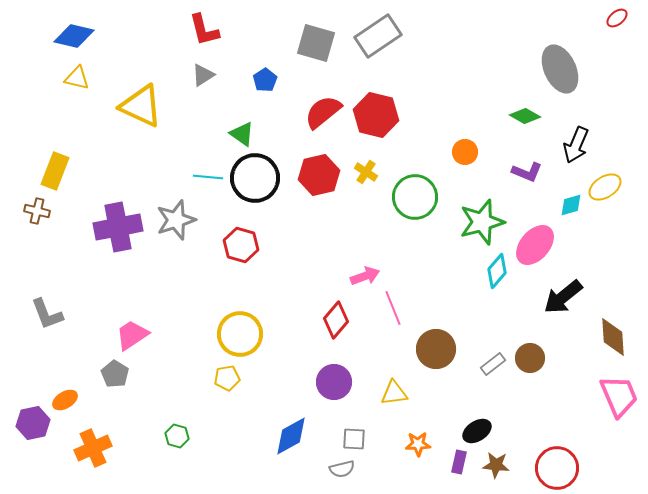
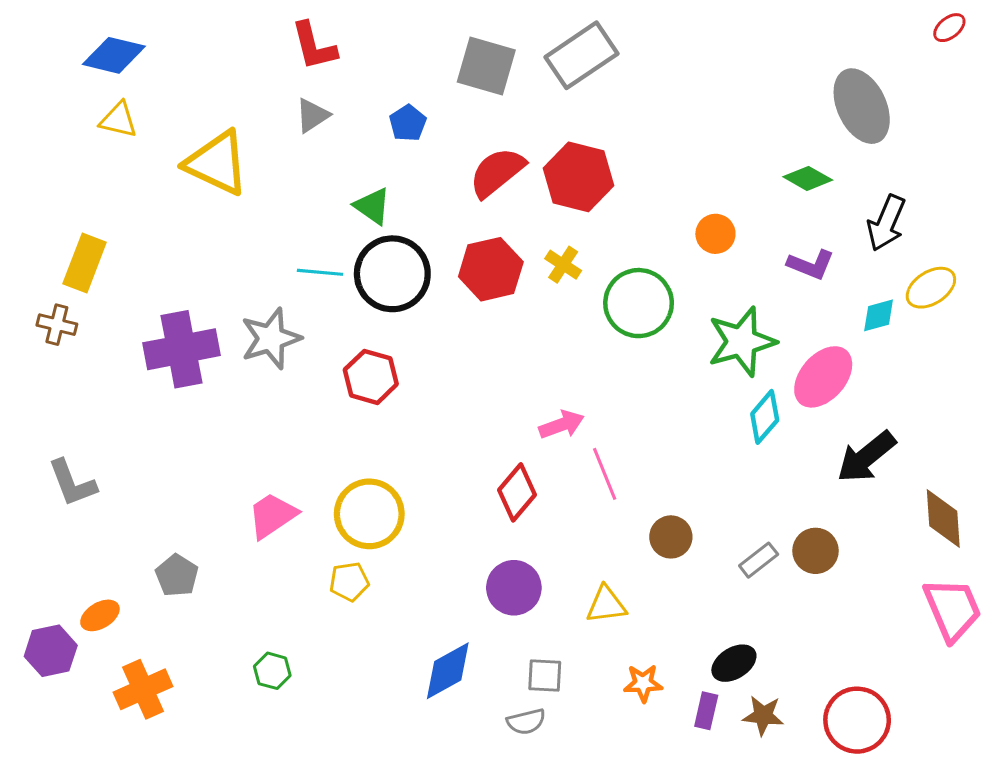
pink trapezoid: (132, 335) -> (272, 515), moved
brown circle: (436, 349) -> (671, 537), size x0.7

